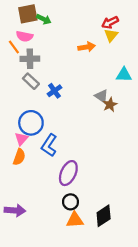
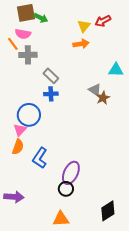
yellow triangle: (111, 35) -> (84, 26), moved
gray rectangle: (31, 81) -> (51, 76), moved
blue cross: (54, 91) -> (51, 94), moved, turned 32
blue L-shape: (49, 145) -> (40, 158), moved
purple ellipse: (68, 173) -> (71, 173), moved
black diamond: (104, 216) -> (108, 211), moved
orange triangle: (75, 220) -> (61, 219), moved

